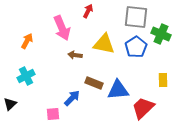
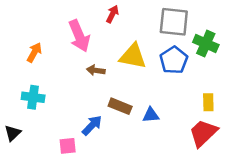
cyan cross: (26, 76) -> (33, 97), turned 36
blue triangle: (118, 90) -> (151, 115), size x0.6
red trapezoid: (143, 108) -> (203, 133), moved

